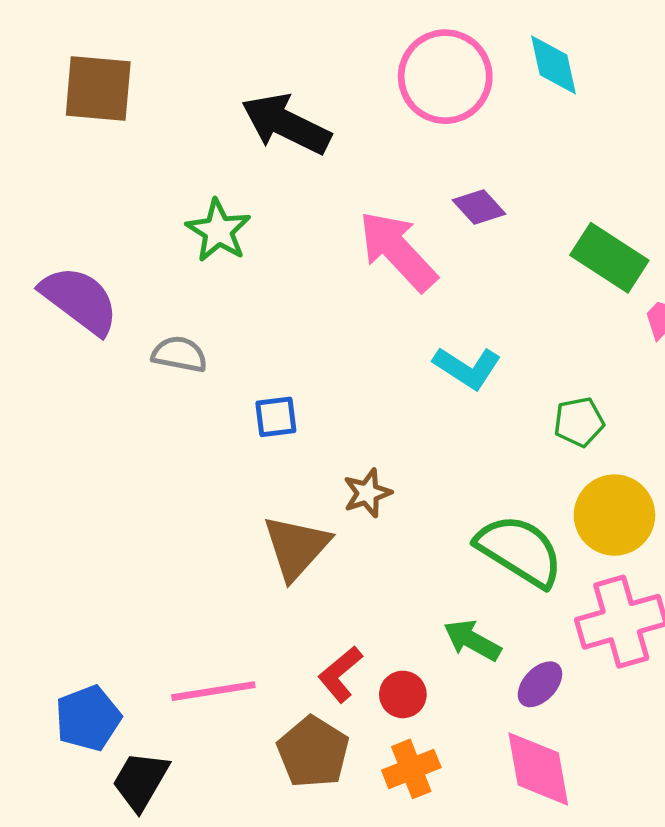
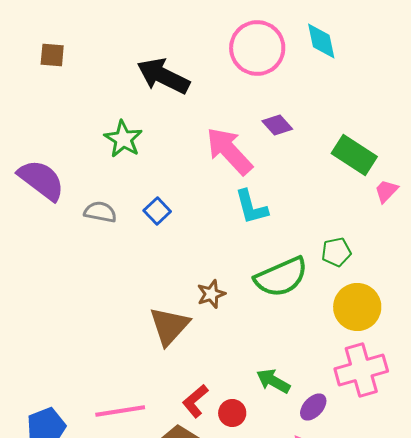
brown square: (98, 88) -> (52, 55), size x0.6
cyan L-shape: (467, 368) -> (251, 207), moved, turned 42
blue square: (276, 417) -> (157, 211), moved, turned -36
green semicircle: (520, 551) -> (281, 277), moved, turned 124

